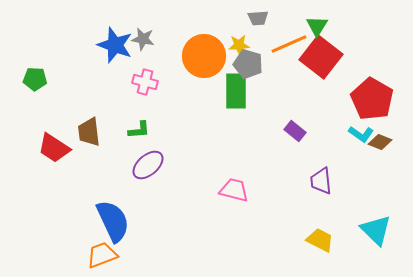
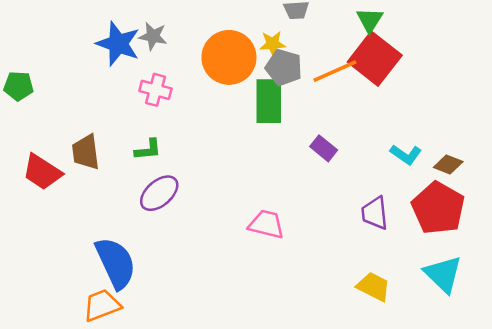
orange line: (289, 44) -> (335, 71), moved
red pentagon: (372, 99) -> (438, 208), moved
purple rectangle: (295, 131) -> (324, 148), moved
cyan L-shape: (361, 134) -> (406, 155), moved

